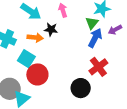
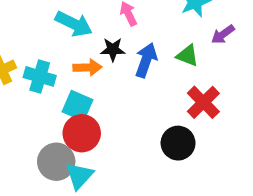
green triangle: (92, 23) -> (187, 56), moved, turned -40
blue arrow: (95, 38) -> (146, 60), moved
red circle: (37, 74) -> (82, 133), moved

